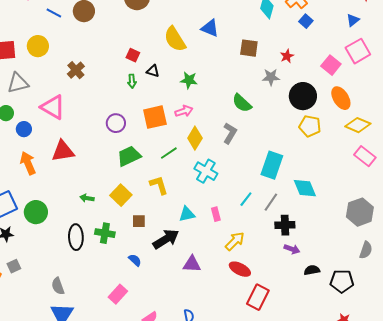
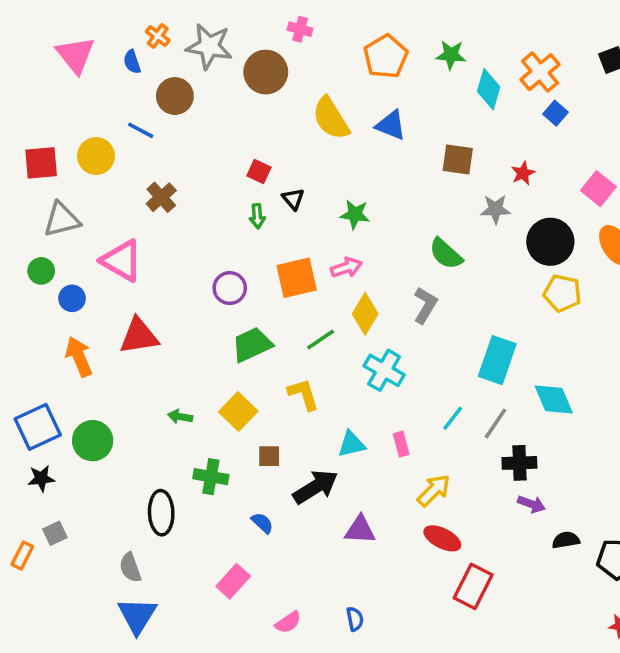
blue line: (54, 13) -> (141, 130), moved
yellow semicircle: (175, 39) -> (331, 118), moved
black triangle: (153, 71) -> (293, 199), turned 32
black ellipse: (76, 237) -> (161, 513), moved

